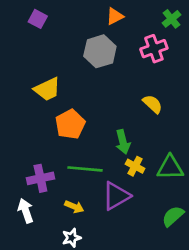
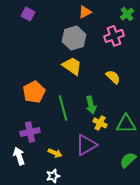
yellow trapezoid: (47, 89) -> (72, 66), moved, turned -120
orange pentagon: (70, 124) -> (34, 92), moved
green line: (85, 169) -> (63, 108), moved, turned 70

